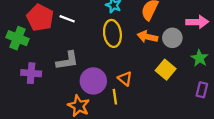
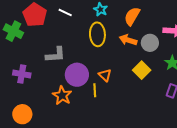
white line: (67, 19) -> (65, 12), moved
purple cross: (31, 73) -> (22, 74), moved

